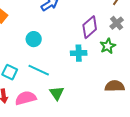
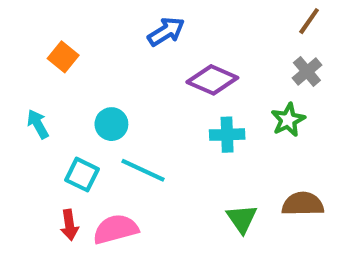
purple diamond: (90, 27) -> (212, 80), moved, turned 65
cyan circle: (34, 39) -> (111, 124), moved
green triangle: (57, 93) -> (242, 219), moved

